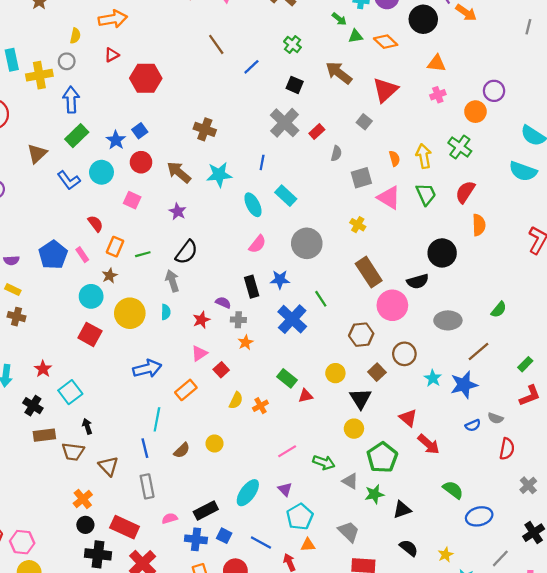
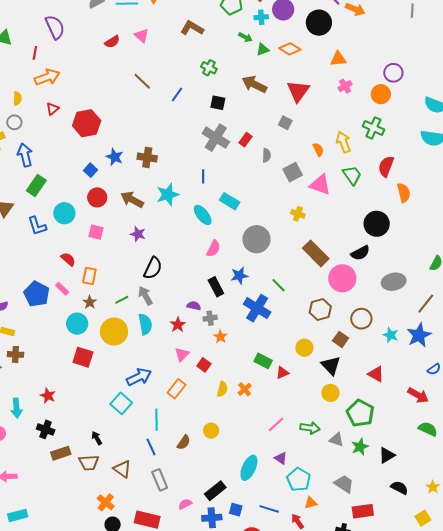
blue star: (116, 140) -> (115, 157), moved
blue L-shape: (69, 180) -> (37, 226), turned 30
green line: (143, 254) -> (122, 300), moved
cyan semicircle: (166, 312) -> (145, 324), size x1.5
cyan square: (70, 392) -> (121, 403), moved
red arrow: (429, 444) -> (418, 395), moved

